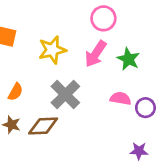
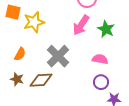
yellow star: (52, 50) -> (34, 22), moved
purple circle: (145, 108) -> (101, 82), moved

